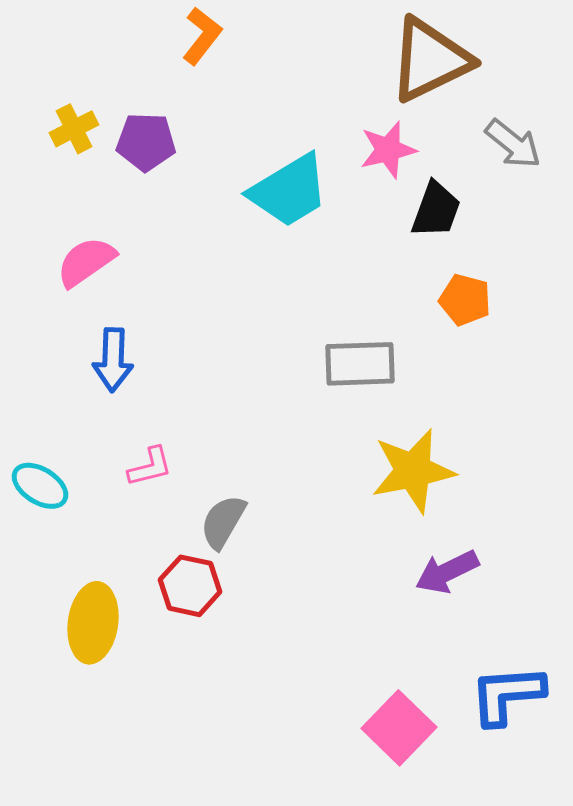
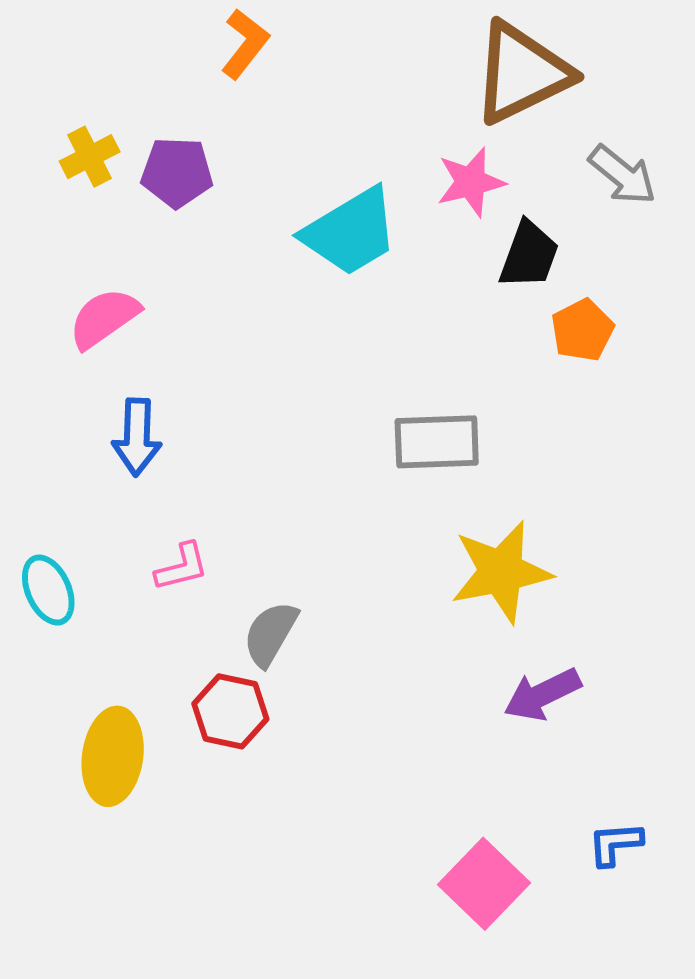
orange pentagon: (465, 300) -> (582, 330), moved, turned 30
cyan ellipse: (40, 486) -> (48, 590), turned 34
blue L-shape: (507, 695) -> (615, 844), size x0.6

